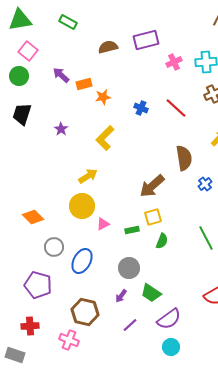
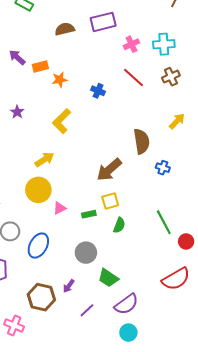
red line: (176, 108) -> (133, 78), moved
blue cross: (205, 184) -> (163, 168), turned -32
purple arrow: (121, 296) -> (69, 286), moved
pink cross: (69, 340) -> (14, 325), moved

